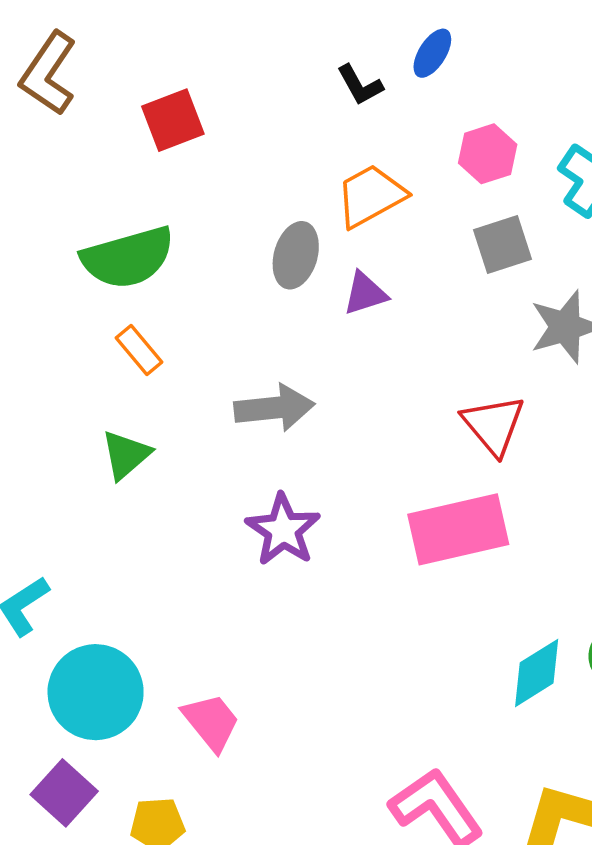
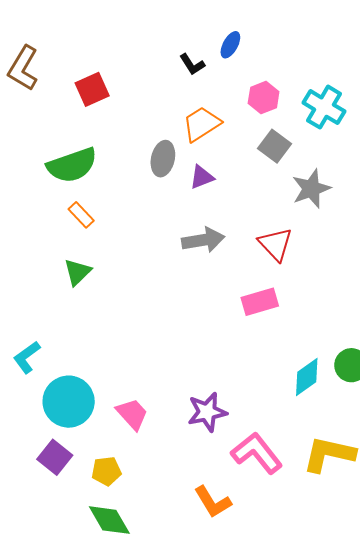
gray square: (502, 244) -> (274, 146), turned -32
gray arrow: (274, 408) -> (203, 240), moved
pink rectangle: (458, 529) -> (260, 302), size x0.7
purple star: (283, 530) -> (207, 412), moved, turned 30

